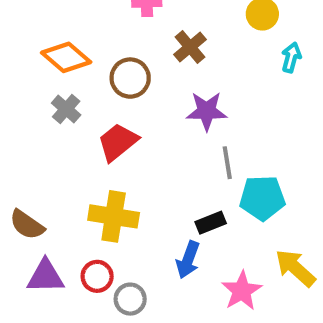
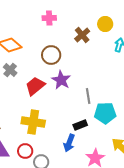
brown cross: (190, 47) -> (82, 35), moved
brown circle: (130, 78) -> (51, 55), moved
purple star: (207, 111) -> (61, 80), moved, turned 30

